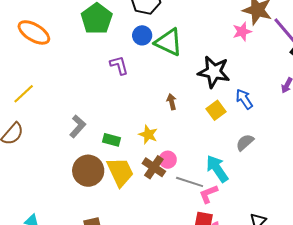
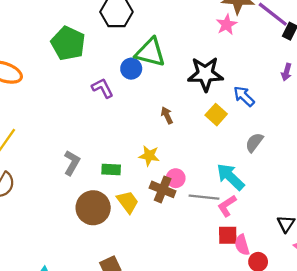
blue circle: (142, 35) -> (131, 69), moved
yellow trapezoid: (120, 172) -> (128, 202), size x0.7

